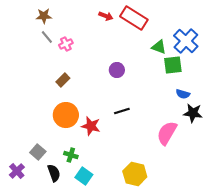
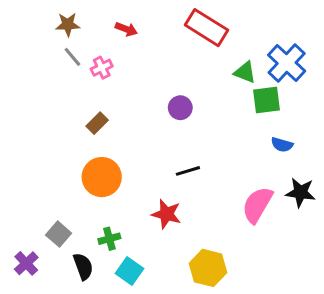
red arrow: (106, 16) -> (126, 29), moved
black star: (193, 113) -> (300, 192), moved
red star: (91, 126) -> (166, 214), moved
green cross: (71, 155) -> (109, 239), turned -32

